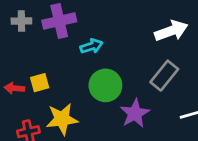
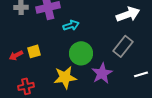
red arrow: (14, 88) -> (16, 55), turned -32
yellow star: (62, 119) -> (65, 77), moved

